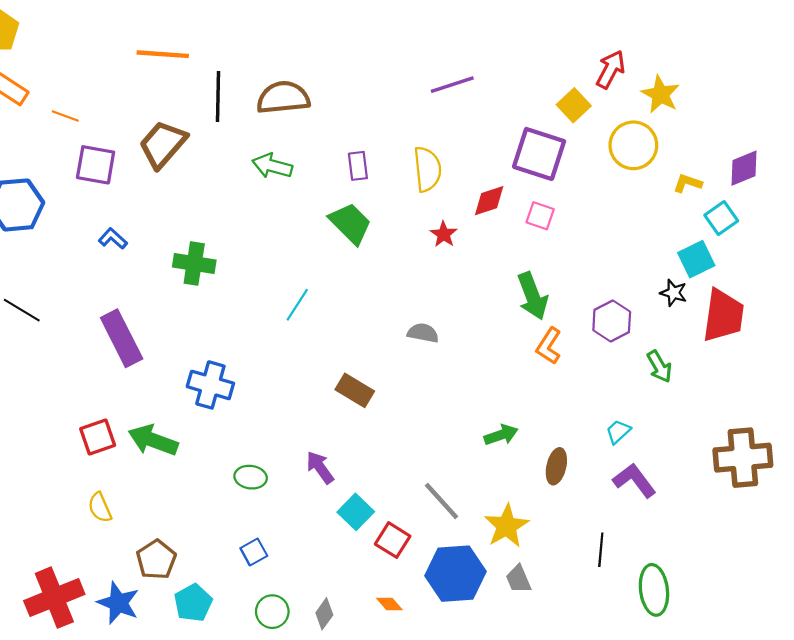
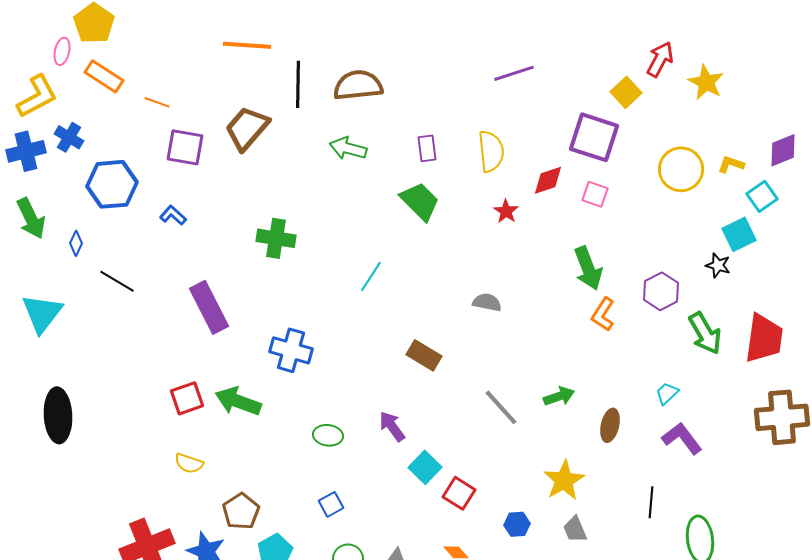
yellow circle: (633, 145) -> (681, 169), moved
blue L-shape: (113, 239) -> (173, 215), moved
red trapezoid: (723, 316) -> (764, 338), moved
green arrow: (659, 367) -> (705, 333), size x1.4
gray line: (441, 501) -> (501, 407), moved
yellow semicircle: (100, 508) -> (189, 463), turned -48
blue hexagon: (456, 574) -> (517, 524), size x0.5

